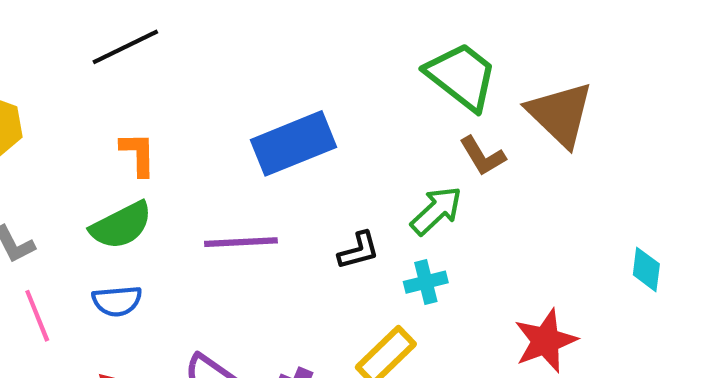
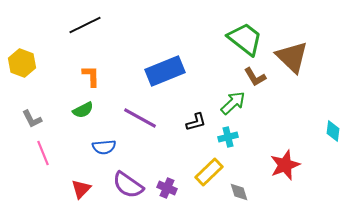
green semicircle: (121, 225) -> (83, 110), size x0.7
purple line: (241, 242) -> (140, 118), turned 32
blue semicircle: (117, 301) -> (104, 147), moved

